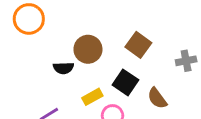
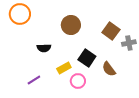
brown square: (138, 45) -> (111, 31), moved
brown circle: (88, 49) -> (71, 25), moved

